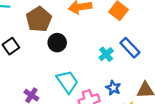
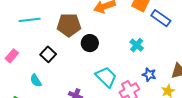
brown pentagon: (39, 19) -> (69, 25), turned -30
blue rectangle: (130, 48) -> (161, 18), moved

